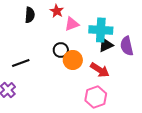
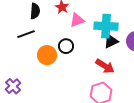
orange circle: (73, 60) -> (47, 55), moved
black line: (21, 63) -> (26, 34), moved

